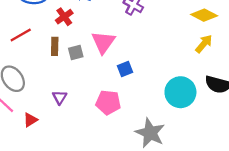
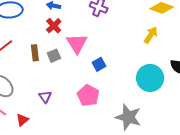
red cross: (64, 17) -> (54, 26), moved
yellow arrow: (204, 44) -> (151, 35), moved
pink pentagon: (108, 102) -> (88, 95), turned 30

